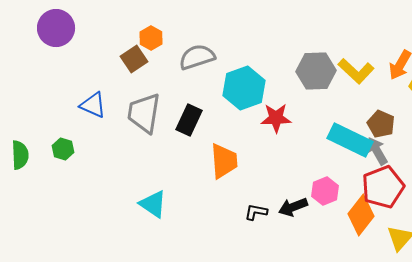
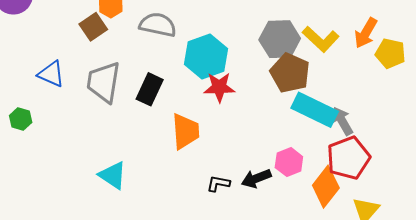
gray semicircle: (197, 57) -> (158, 25), turned 30
red star: (276, 118) -> (219, 87), moved
brown pentagon: (381, 124) -> (290, 73), moved, size x1.4

